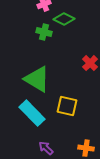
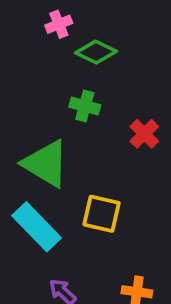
green cross: (44, 32) -> (85, 106), moved

